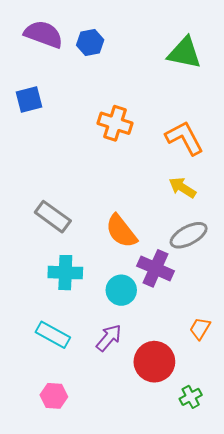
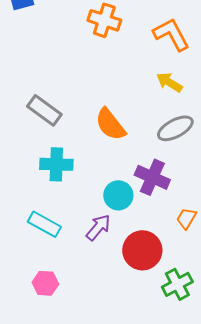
purple cross: (155, 268) -> (152, 177), moved
cyan circle: (121, 290) -> (118, 195), moved
green cross: (191, 397) -> (177, 284), size x1.4

